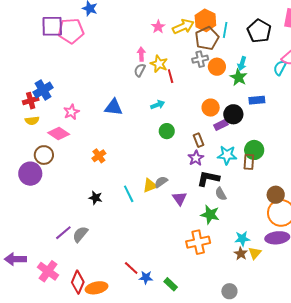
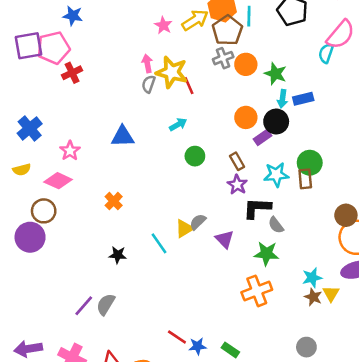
yellow star: (159, 64) -> (172, 72), size x1.4
cyan arrow: (242, 64) -> (282, 99), moved
red cross: (31, 101) -> (72, 73), moved

